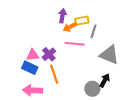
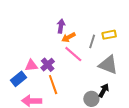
yellow rectangle: (82, 21) -> (109, 35), moved
pink line: (75, 44) -> (73, 54), turned 36
blue rectangle: (30, 68) -> (18, 79), moved, turned -63

